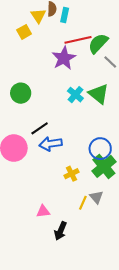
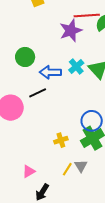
blue arrow: (51, 144) -> (50, 72), moved
pink triangle: (43, 211) -> (29, 171), turned -32

